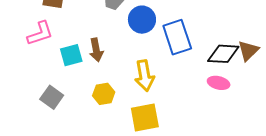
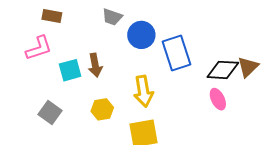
pink ellipse: (219, 83) -> (218, 99), turned 50

